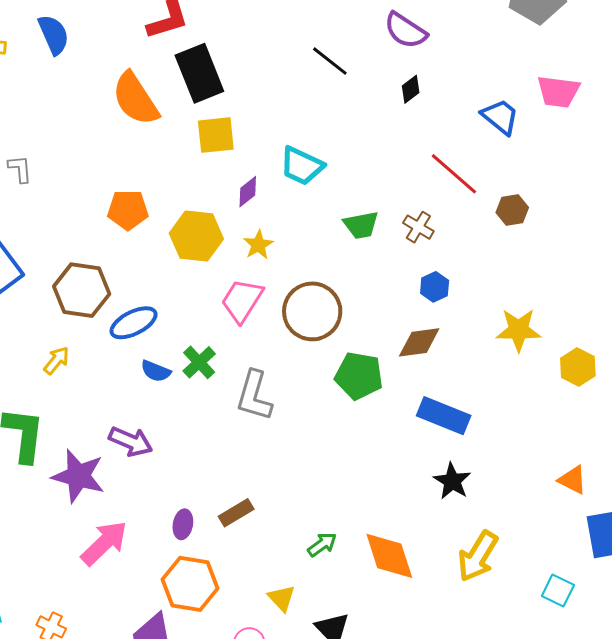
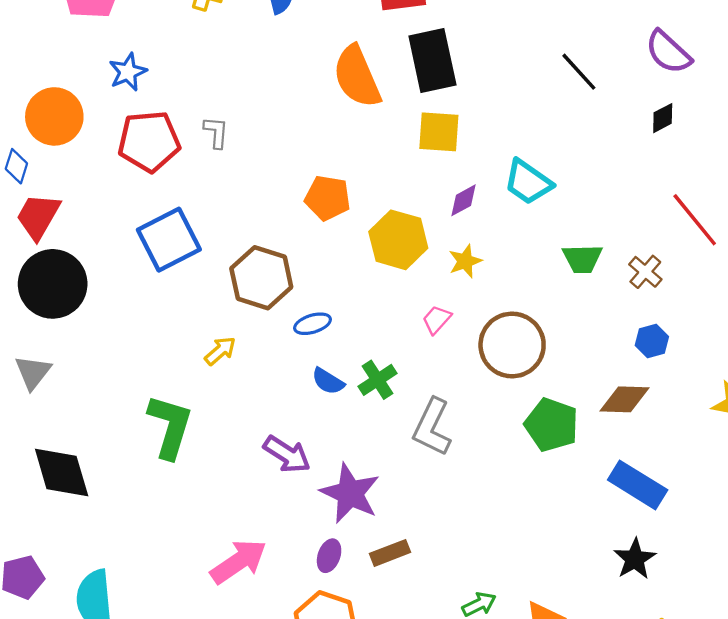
pink trapezoid: (242, 300) -> (437, 320), size x0.6
blue ellipse: (134, 323) -> (313, 324), size x0.7
purple star: (78, 476) -> (350, 493), moved

